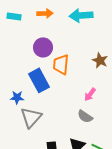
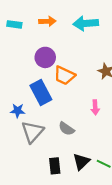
orange trapezoid: (61, 64) -> (64, 76), turned -70
pink arrow: (90, 94) -> (95, 107), turned -40
gray semicircle: (85, 116) -> (66, 129), moved

